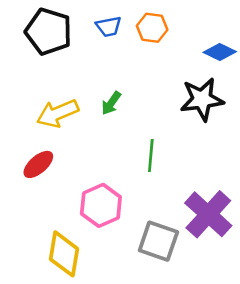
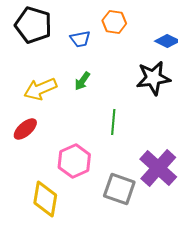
blue trapezoid: (109, 26) -> (80, 39), moved

